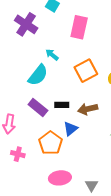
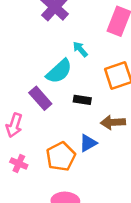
black rectangle: (62, 105) -> (82, 100), moved
purple rectangle: (38, 107) -> (40, 98), moved

